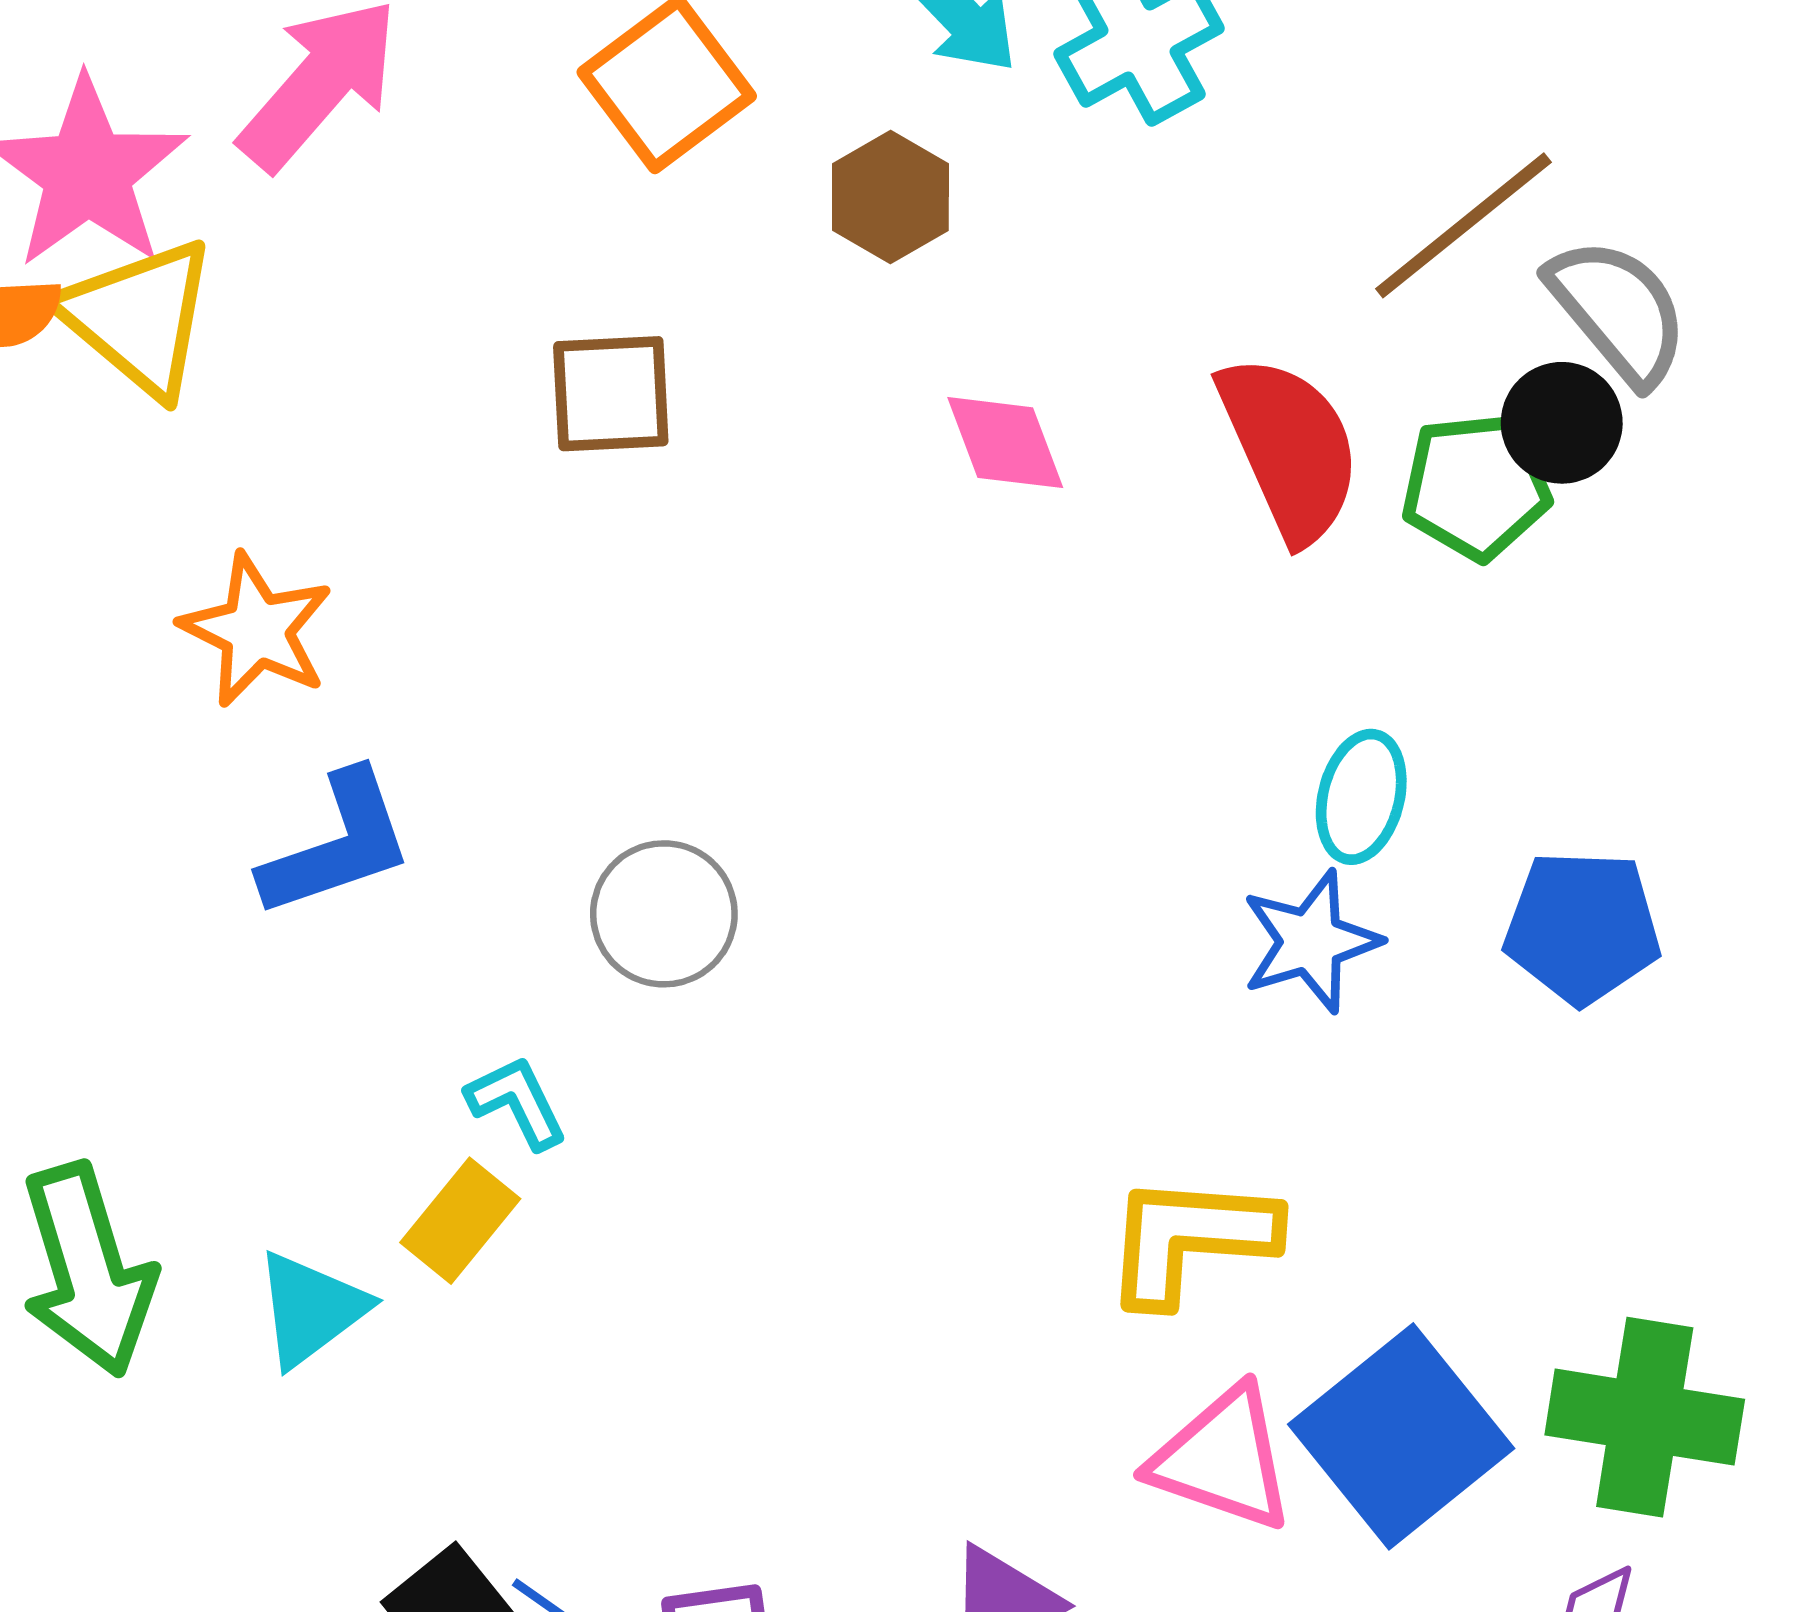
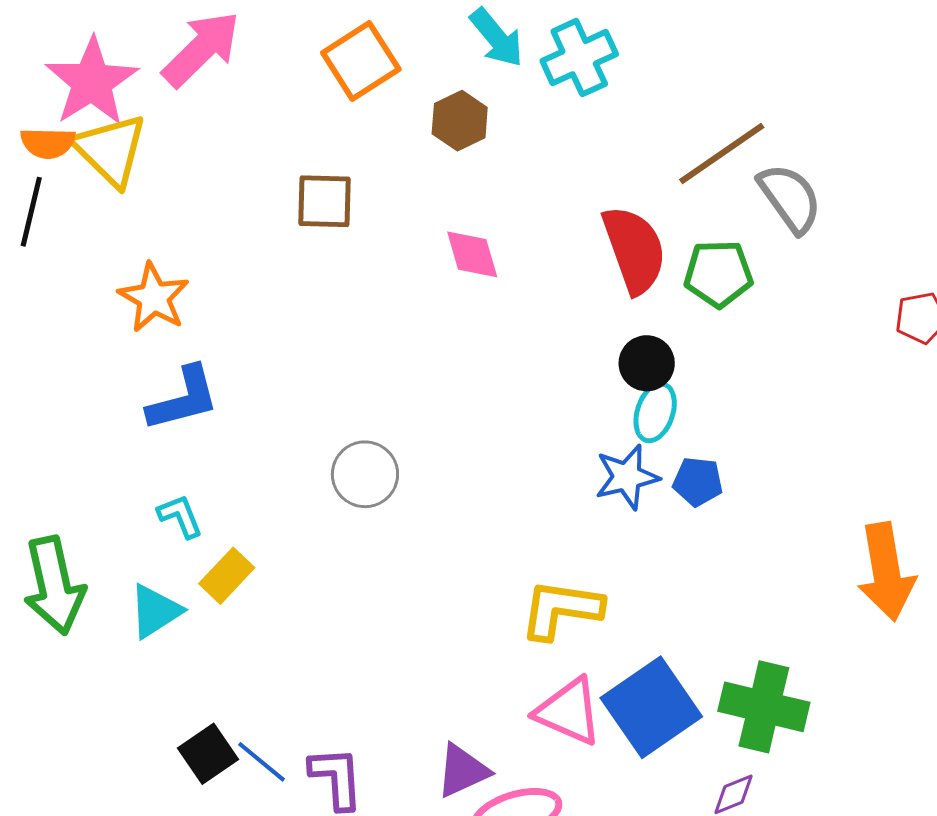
black circle: (1562, 423) -> (647, 363), moved
pink diamond: (1005, 443) -> (472, 254), moved
gray circle: (664, 914) -> (365, 474), moved
blue pentagon: (1582, 927) -> (698, 482), moved, size x0.7
cyan L-shape: (517, 1102) -> (180, 516), moved

